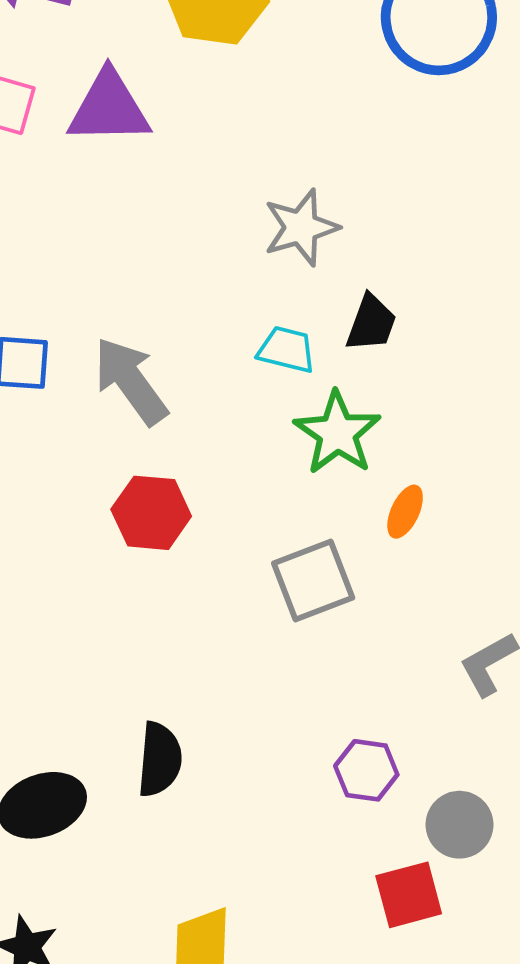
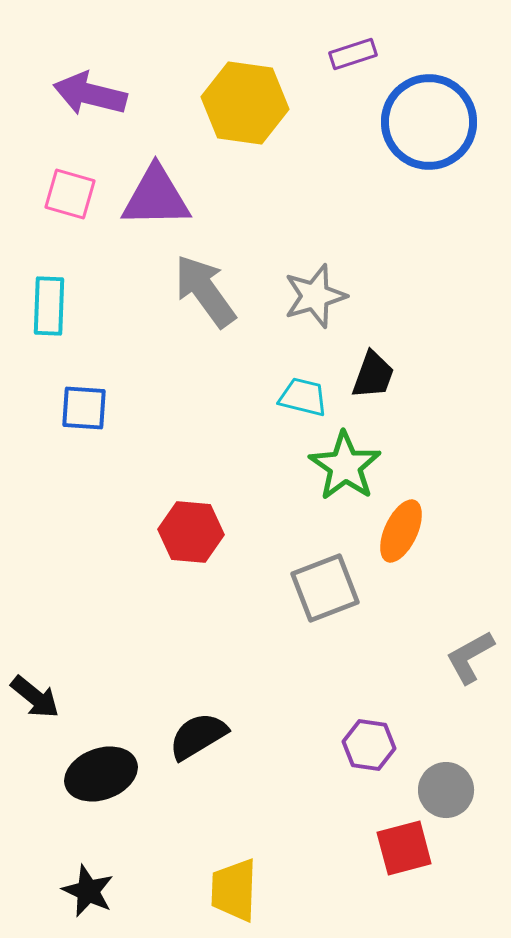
gray arrow: (131, 381) -> (205, 291), moved
orange ellipse: (405, 512) -> (401, 531), size x1.4
black semicircle: (160, 759) -> (198, 736), turned -126

